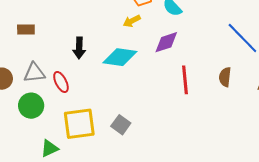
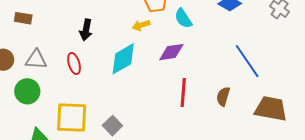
brown rectangle: (26, 30) -> (23, 18), moved
black arrow: (79, 48) -> (86, 30), moved
cyan diamond: (120, 57) -> (123, 59), turned -48
red ellipse: (61, 82) -> (74, 64), moved

